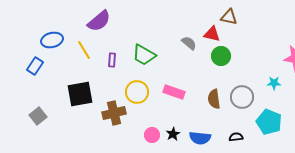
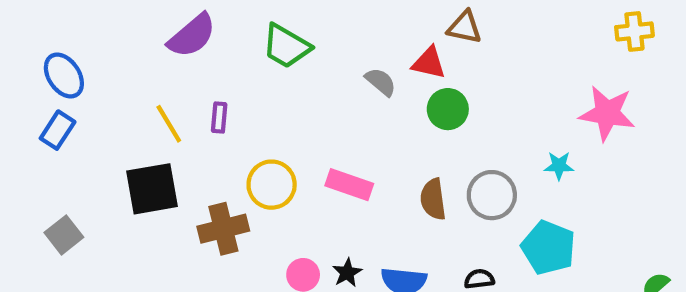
blue ellipse: (52, 40) -> (64, 76), moved, turned 70
yellow line: (84, 50) -> (169, 124), moved
green trapezoid: (144, 55) -> (286, 46), moved

